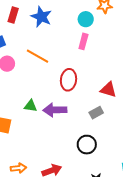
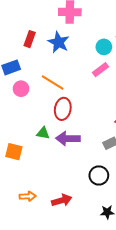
pink rectangle: (83, 41) -> (100, 70), turned 35
red ellipse: (69, 80) -> (63, 109), moved

